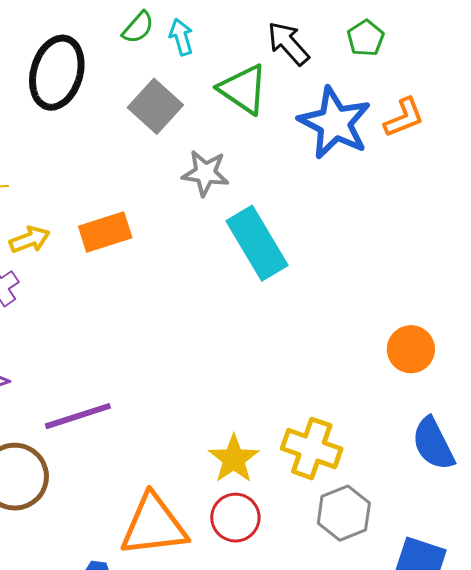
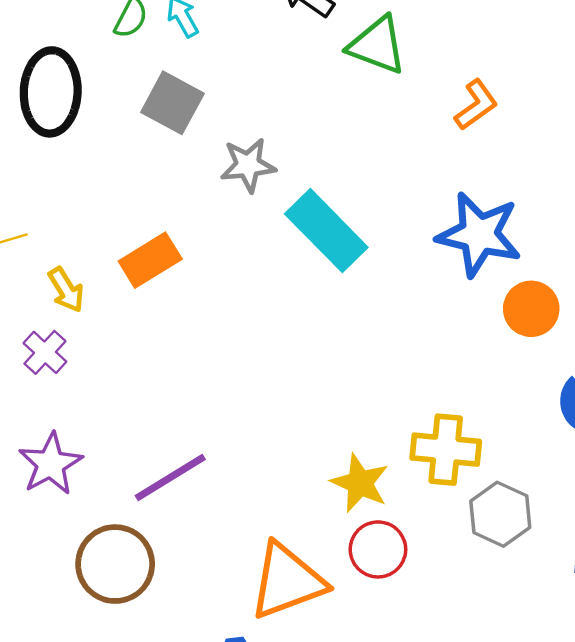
green triangle: (243, 89) -> (377, 45), moved
orange L-shape: (404, 118) -> (476, 105), moved
blue star: (335, 123) -> (479, 234), moved
yellow arrow: (30, 240) -> (66, 290), turned 93

